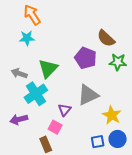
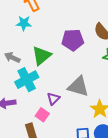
purple pentagon: (86, 58) -> (73, 40), moved, turned -30
gray triangle: (88, 95) -> (78, 86), turned 35

